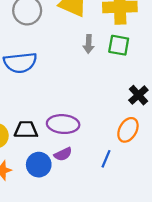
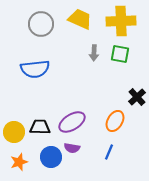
purple ellipse: (63, 124) -> (72, 122), turned -36
orange ellipse: (128, 130) -> (115, 121), moved
purple semicircle: (63, 154) -> (72, 148), turned 35

